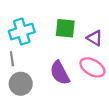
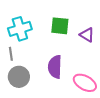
pink ellipse: (92, 67) -> (85, 83), moved
purple semicircle: (60, 73) -> (55, 67), turned 30

